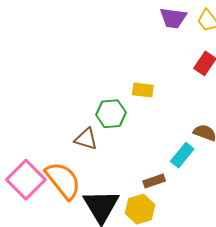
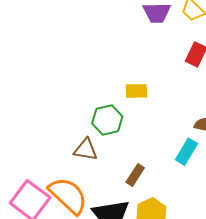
brown rectangle: (154, 181) -> (135, 175), moved, turned -30

